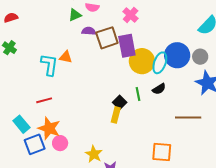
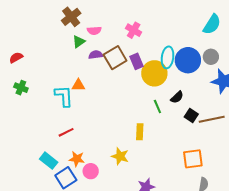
purple rectangle: (127, 46) -> (136, 61), size x0.7
cyan ellipse: (160, 63) -> (168, 57), moved
black square: (120, 102) -> (191, 116), moved
orange star: (49, 128) -> (77, 159), size x0.7
yellow star: (94, 154) -> (120, 156), moved

